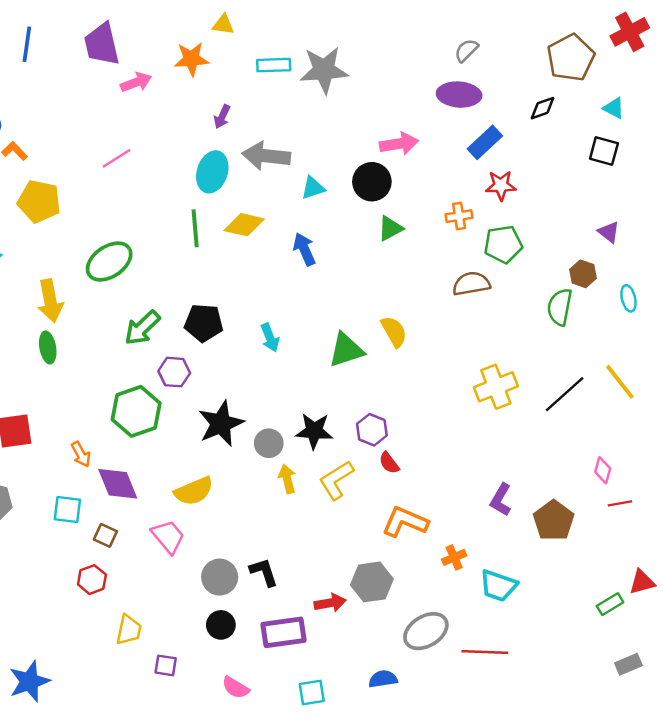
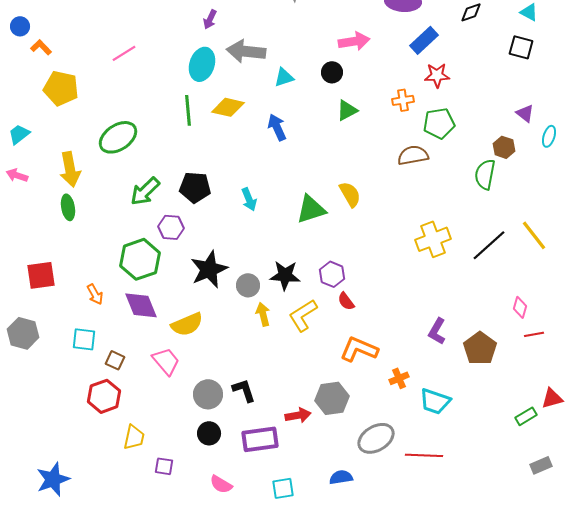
black circle: (372, 182) -> (332, 72), size x0.7
cyan ellipse: (628, 298) -> (549, 136), moved, turned 30
purple diamond: (118, 484) -> (141, 305), moved
red hexagon: (92, 580) -> (104, 396), size x1.4

